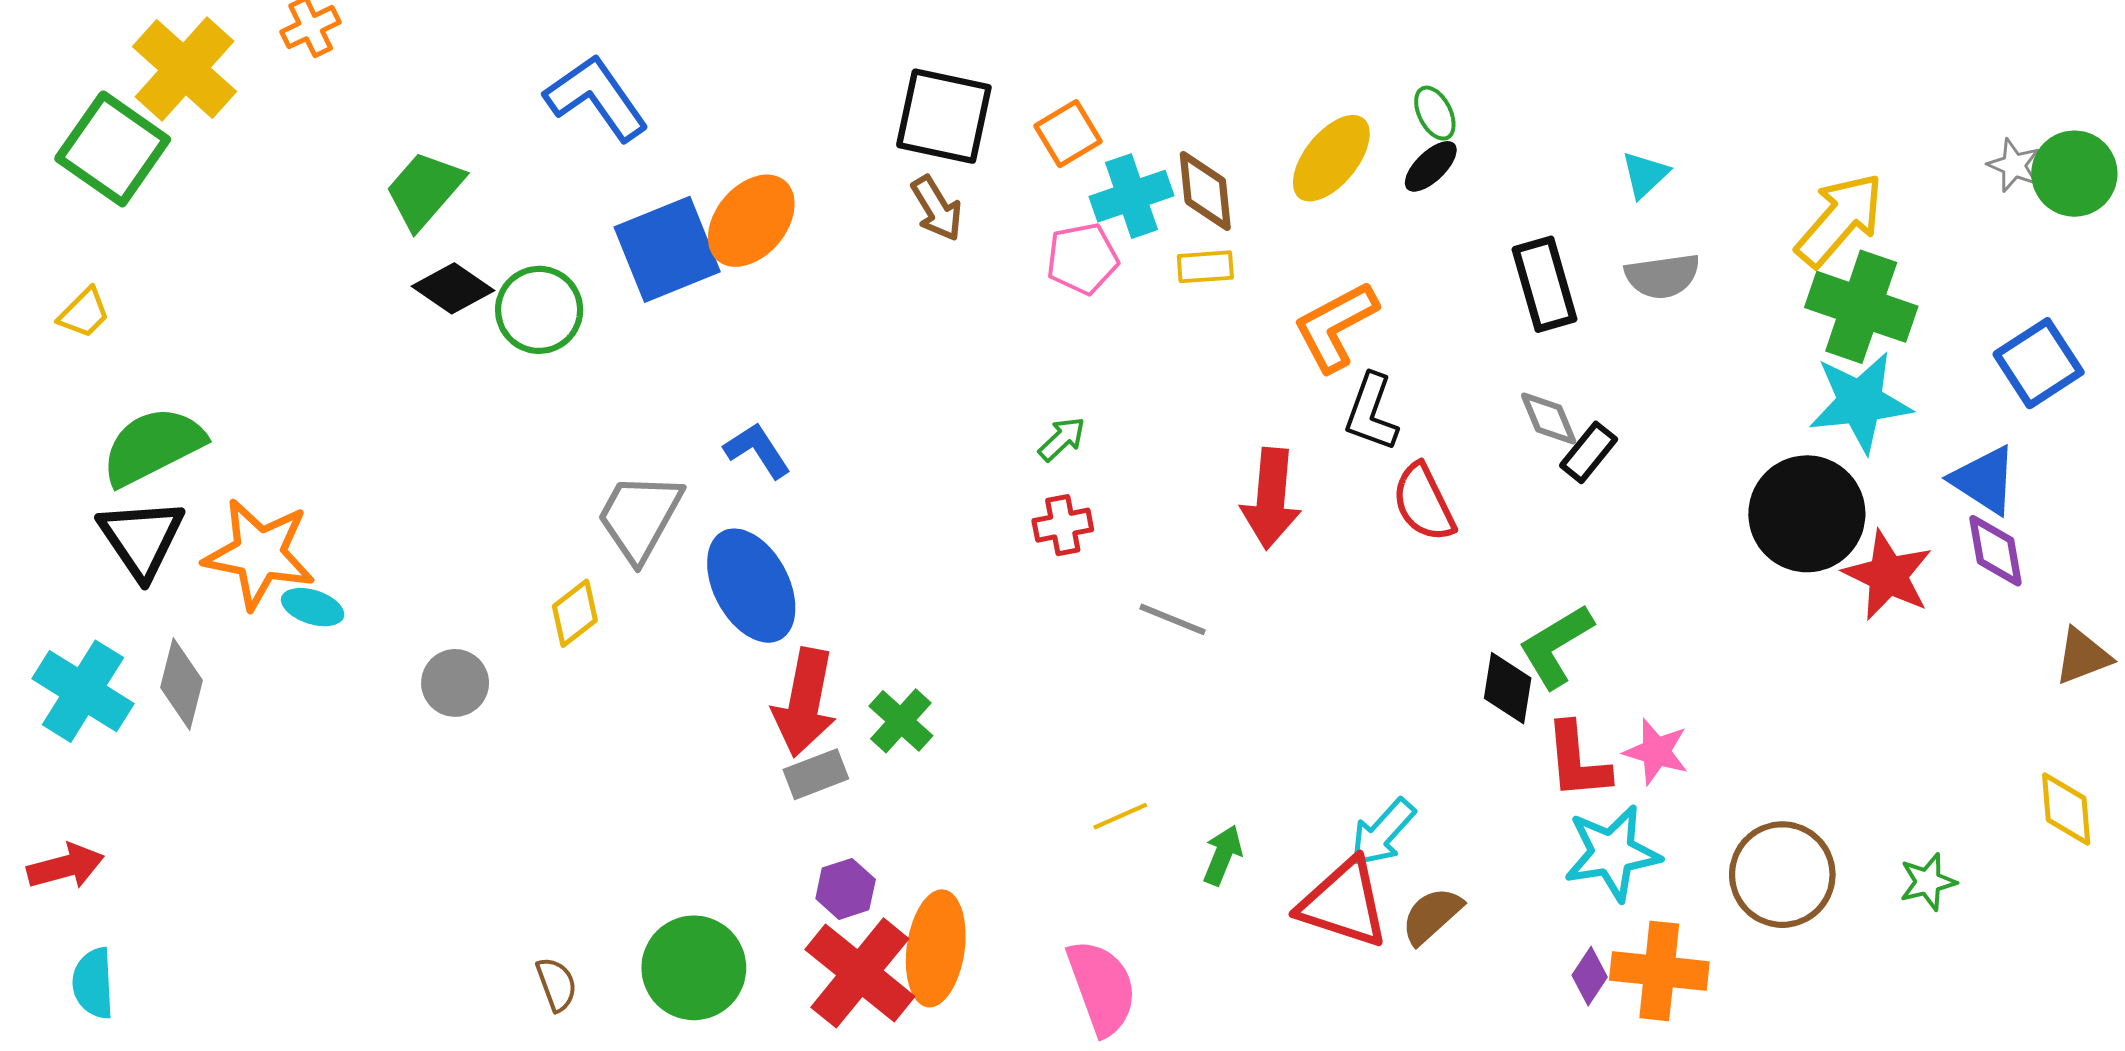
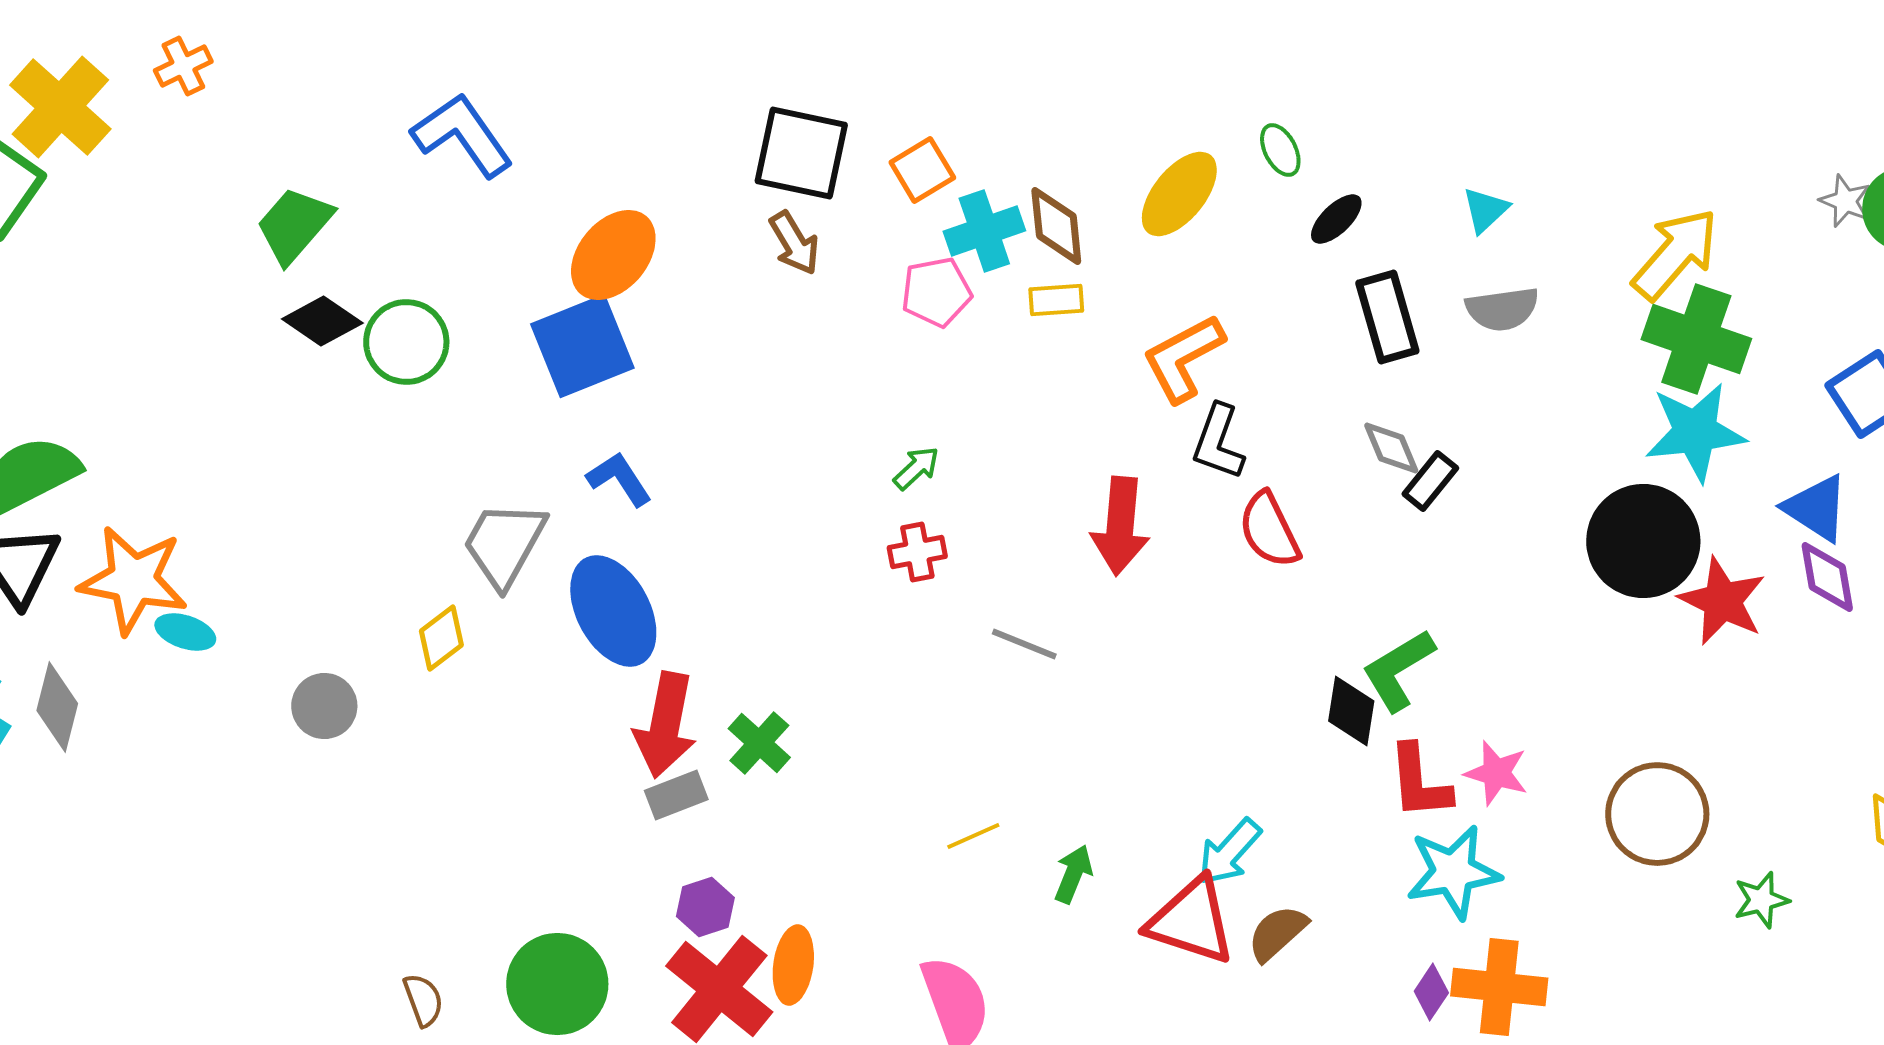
black ellipse: (1431, 166) -> (1336, 219), moved
blue square: (667, 249) -> (582, 346), moved
brown circle: (1782, 875) -> (1657, 814), moved
orange ellipse: (936, 948) -> (793, 965), size x0.7

